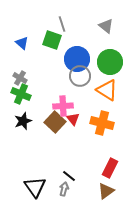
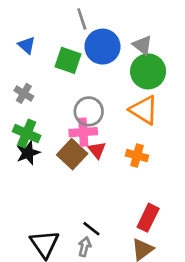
gray triangle: (106, 26) -> (143, 45), moved
green square: (52, 40) -> (68, 60), moved
blue circle: (77, 59) -> (103, 47), moved
gray circle: (80, 76) -> (89, 111), moved
green cross: (21, 94) -> (27, 133), moved
orange cross: (102, 123) -> (137, 156), size x0.7

